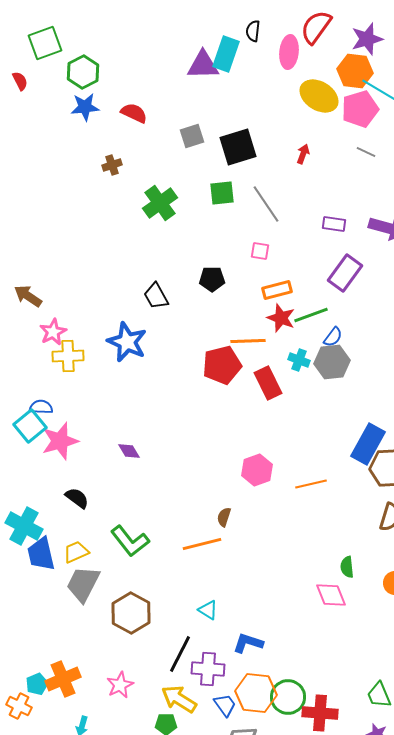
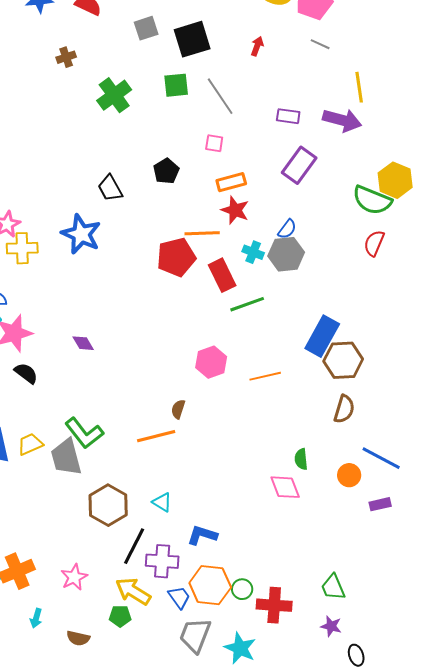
black pentagon: (212, 279) -> (166, 171), turned -30
green line: (311, 315) -> (247, 304), moved
black semicircle: (77, 498) -> (26, 373), moved
gray trapezoid: (83, 584) -> (66, 457), moved, turned -42
brown hexagon: (131, 613) -> (108, 505), moved
green circle: (288, 697) -> (242, 589), size x0.6

